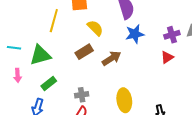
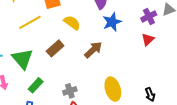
yellow line: (54, 21) -> (30, 22), turned 55
brown rectangle: (84, 52) -> (55, 48), moved
green triangle: (40, 55) -> (22, 59), turned -45

